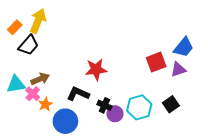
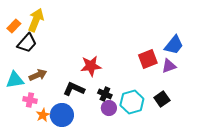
pink cross: (33, 94) -> (30, 100), moved, turned -32
orange star: (45, 104) -> (43, 115), moved
black cross: (104, 105) -> (105, 94), moved

